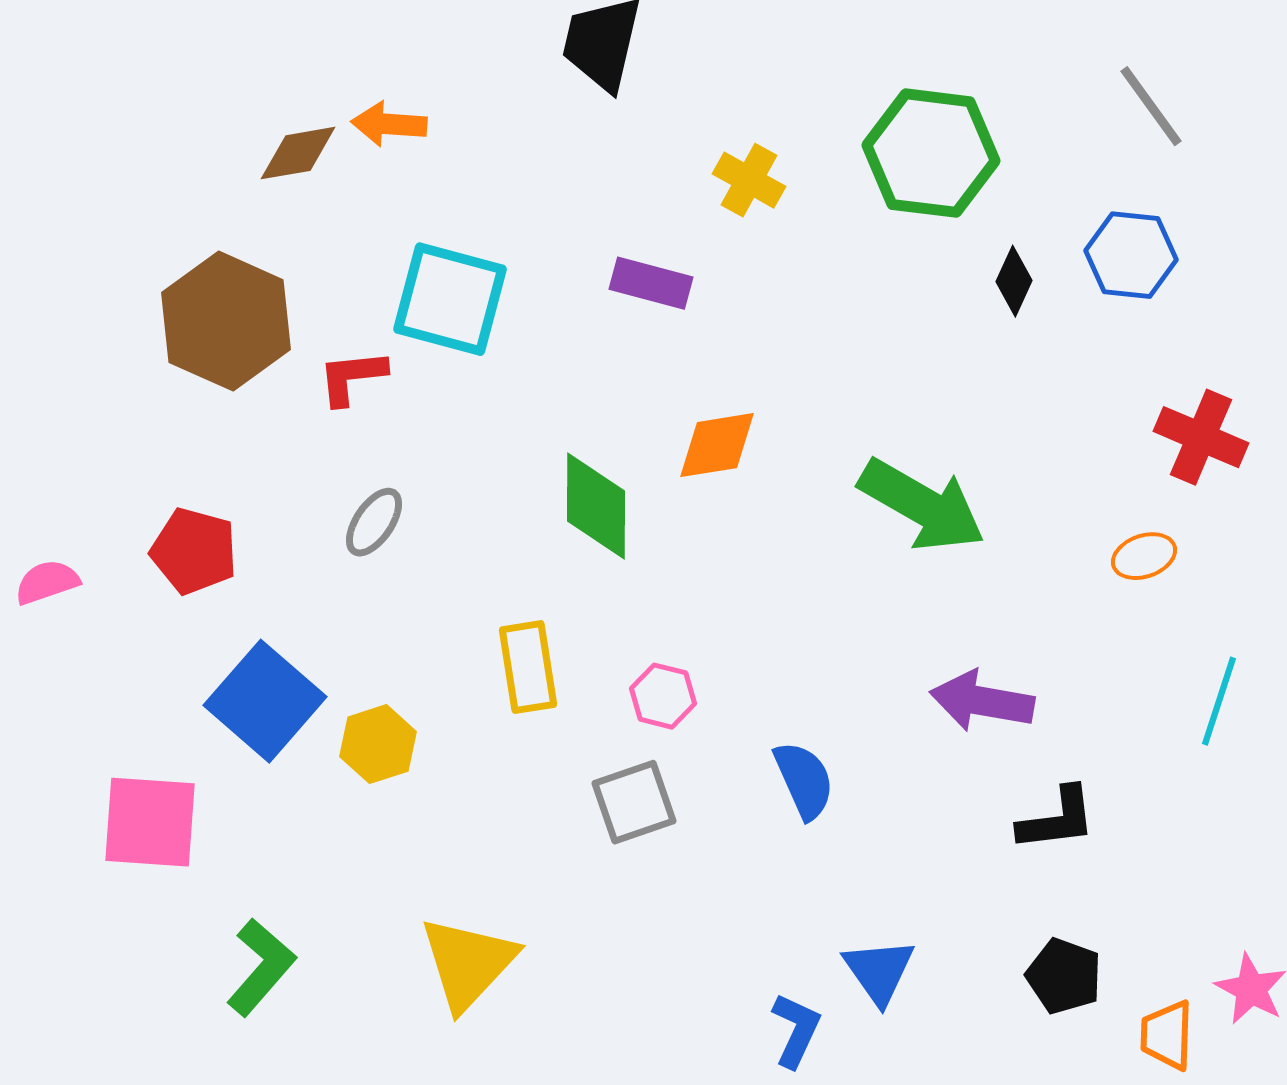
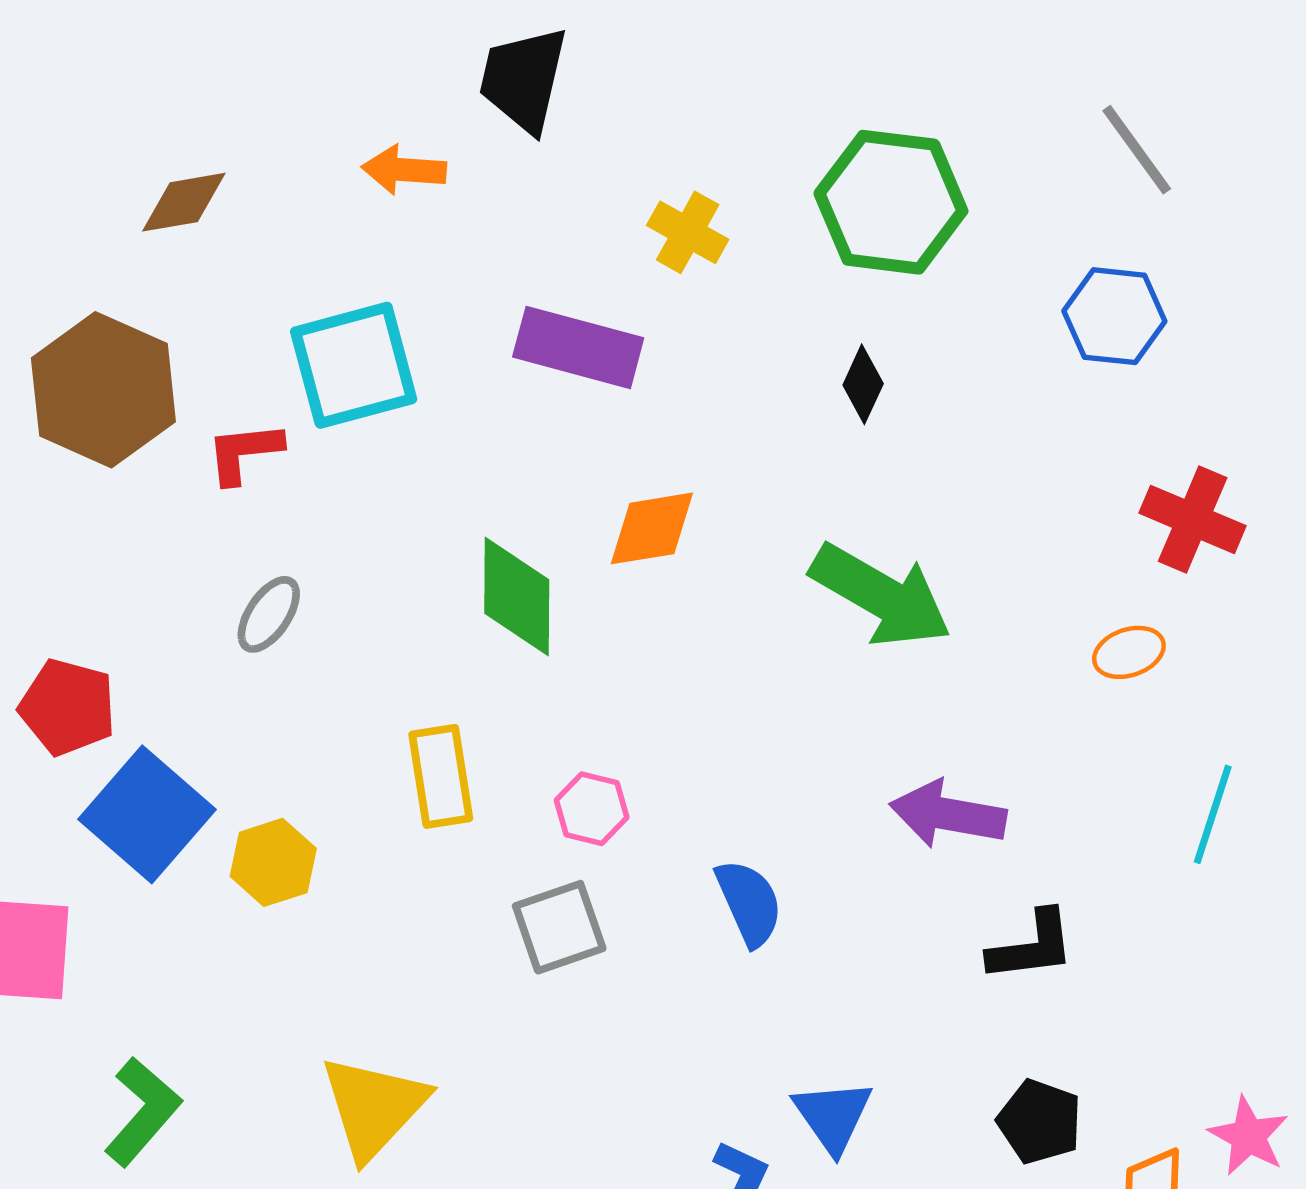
orange arrow: (389, 124) -> (404, 170), moved
black diamond: (1014, 281) -> (863, 384), moved
purple rectangle: (651, 283) -> (578, 347), size x1.4
cyan square: (450, 299) -> (354, 365), turned -30
red pentagon: (194, 551) -> (68, 707), moved

